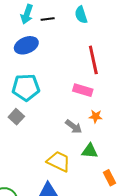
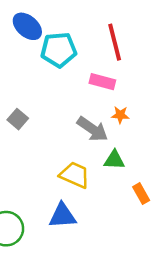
blue ellipse: (26, 45) -> (27, 26), turned 65
cyan pentagon: (26, 87) -> (59, 50), moved
gray arrow: (74, 127) -> (92, 129), size x1.4

